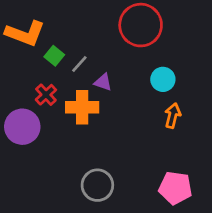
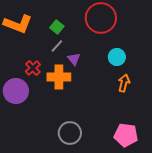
green square: (54, 56) -> (57, 27), moved
purple triangle: (103, 82) -> (74, 59), turned 32

